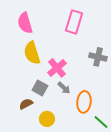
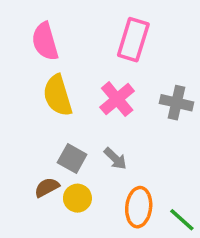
pink cross: (57, 68) -> (117, 99), moved
orange ellipse: (84, 102) -> (139, 207), moved
yellow circle: (47, 119) -> (77, 198), moved

